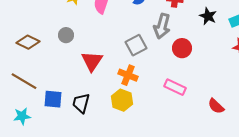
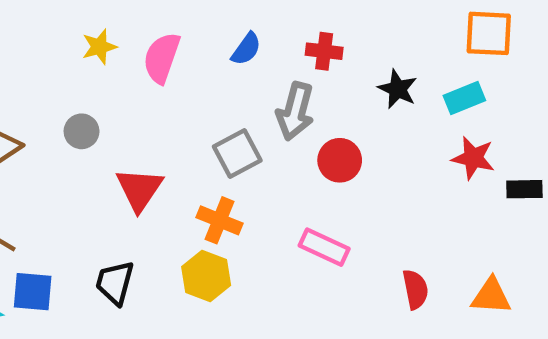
blue square: (53, 99) -> (33, 292), moved
red semicircle: (216, 106) -> (415, 289), turned -144

